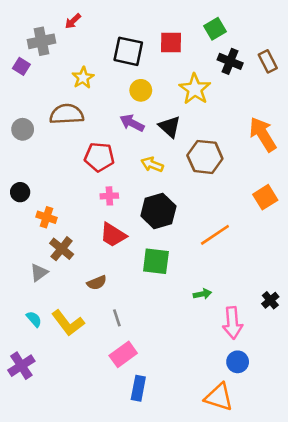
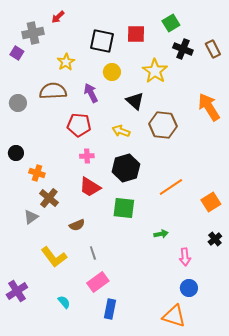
purple arrow: (132, 123) -> (91, 93), moved, turned 36
orange square: (265, 197) -> (211, 202), moved
cyan semicircle: (34, 319) -> (64, 302), moved
pink arrow: (233, 323) -> (185, 257), size x0.7

